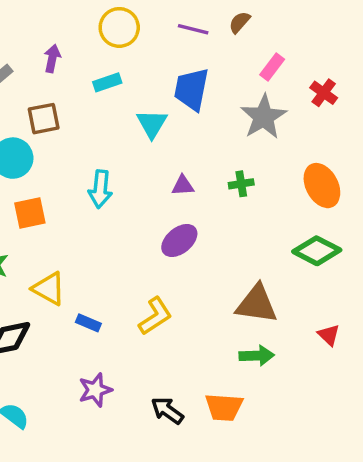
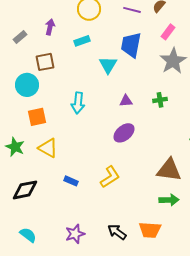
pink rectangle: (272, 67) -> (168, 32), moved
yellow triangle: (49, 289) -> (48, 148), moved
purple star: (95, 390) -> (75, 234), moved

